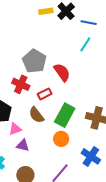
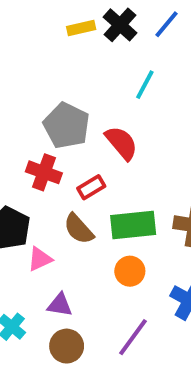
blue line: (89, 23) -> (166, 24), moved, turned -56
cyan line: (85, 44) -> (145, 85), moved
green rectangle: (65, 115) -> (133, 225), turned 60
purple triangle: (23, 145) -> (60, 305), moved

